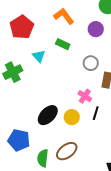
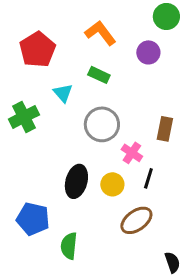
gray circle: (91, 63) -> (102, 124), moved, size x1.5
black ellipse: (48, 115) -> (76, 181), turned -30
brown ellipse: (67, 151) -> (136, 220), moved

